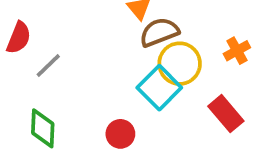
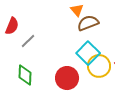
yellow circle: (180, 64) -> (99, 66), moved
red circle: (120, 134) -> (67, 78), size x1.5

